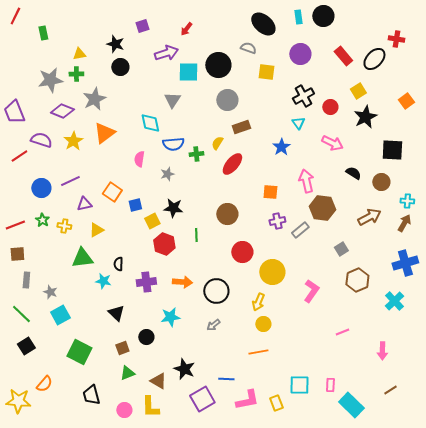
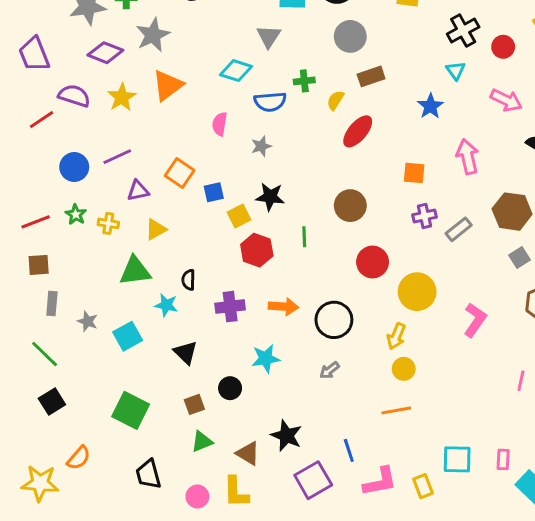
cyan diamond: (150, 123) -> (236, 71), turned -60
green cross: (196, 154) -> (304, 81), moved
brown hexagon: (322, 208) -> (512, 212), moved
cyan square: (60, 315) -> (128, 336), moved
pink line: (342, 332) -> (521, 381), turned -56
blue line: (226, 379) -> (349, 450), turned 70

